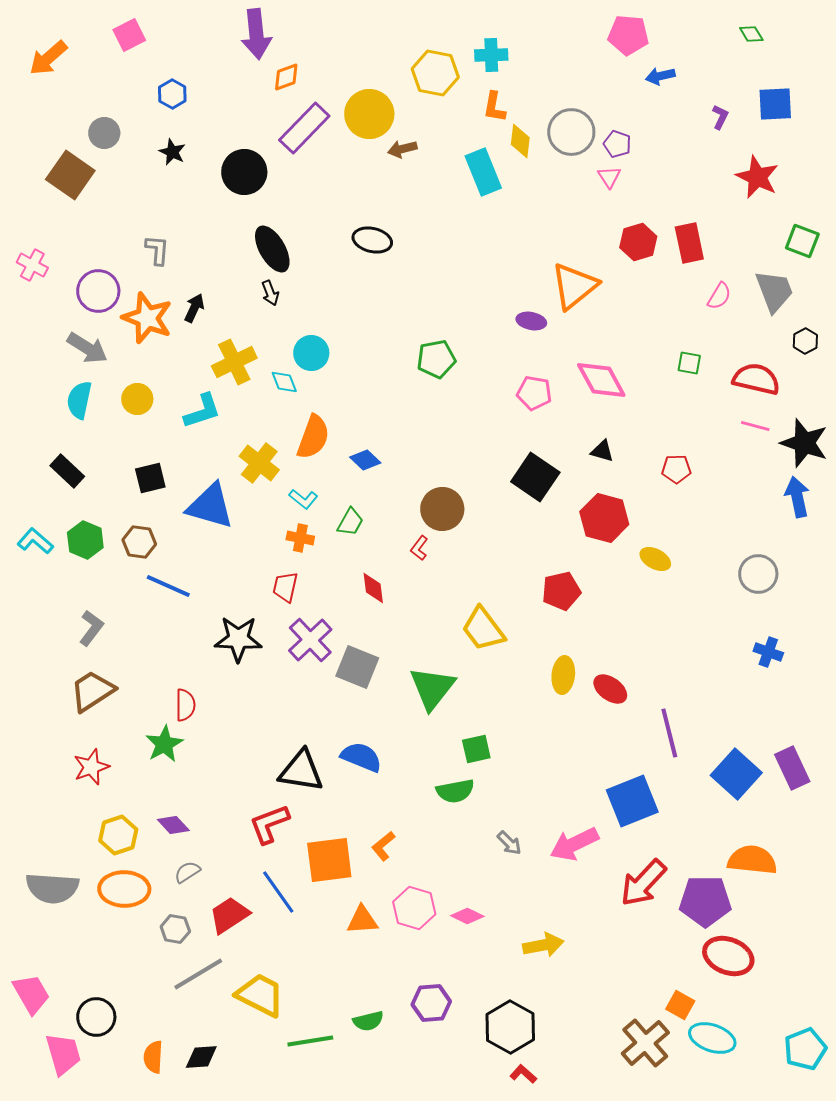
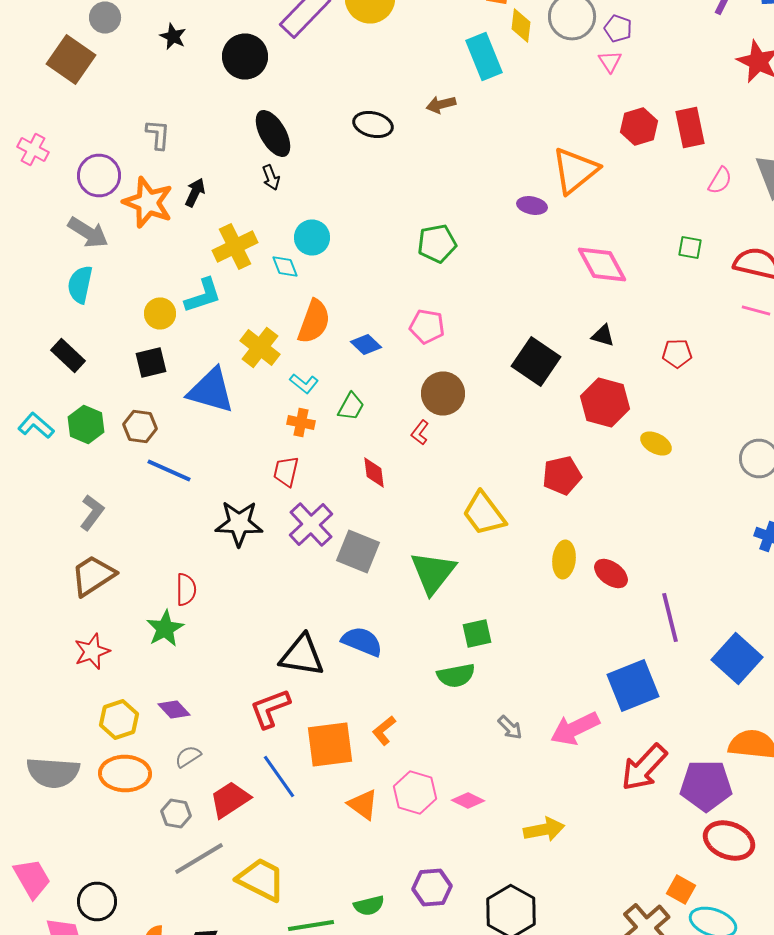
brown arrow: (402, 149) -> (441, 104), moved
pink pentagon: (534, 393) -> (427, 326), moved
yellow circle: (137, 399) -> (160, 314), moved
orange triangle: (362, 920) -> (363, 804), turned 40

